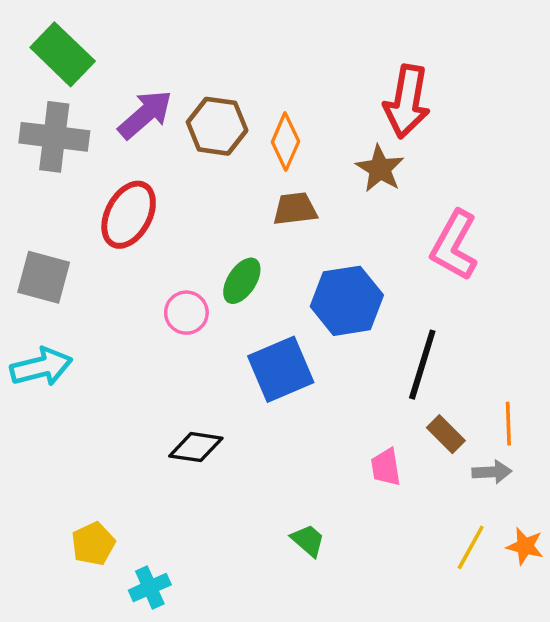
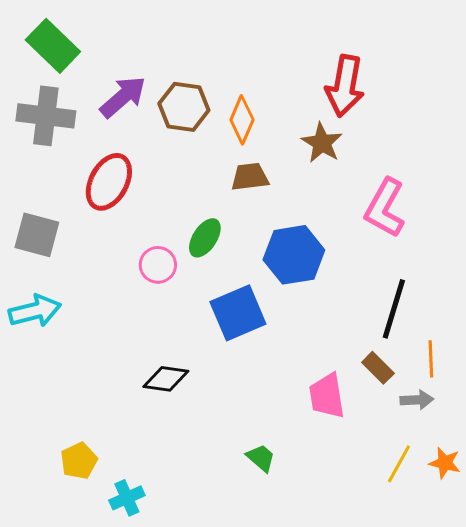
black line: (422, 365) -> (394, 309), moved
pink trapezoid: (386, 467) -> (327, 396), size x1.4

